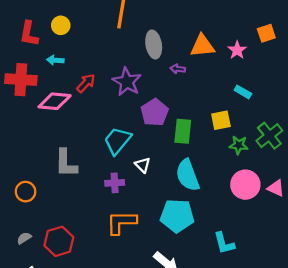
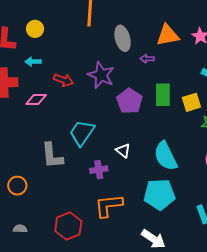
red arrow: (86, 83) -> (63, 80), turned 72
pink diamond: (55, 101) -> (36, 100), size x0.7
green rectangle: (183, 131) -> (163, 95), moved
cyan trapezoid: (117, 141) -> (82, 133), moved
gray semicircle: (24, 238) -> (20, 229), turned 40
red hexagon: (59, 241) -> (68, 226), moved

